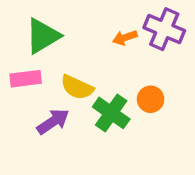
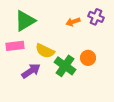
purple cross: (164, 29) -> (96, 17), size x0.7

